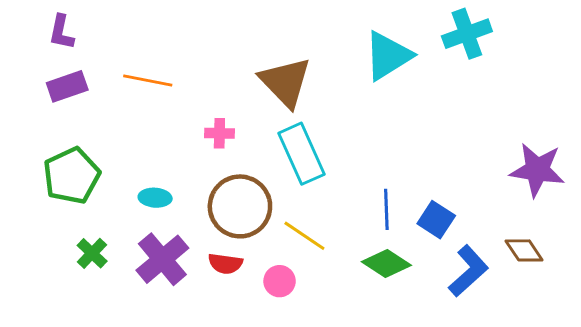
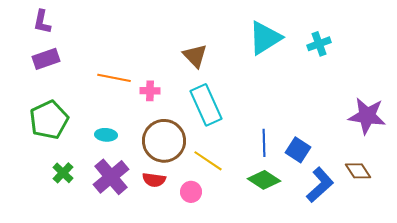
cyan cross: (467, 34) -> (319, 44), moved, size x0.7
orange line: (148, 81) -> (114, 78), moved
brown triangle: (285, 82) -> (195, 56), size x0.7

